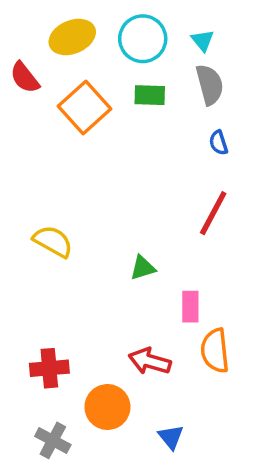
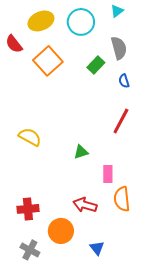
cyan triangle: (203, 41) -> (117, 11), moved, turned 32
green rectangle: (150, 95) -> (96, 65), moved, turned -48

